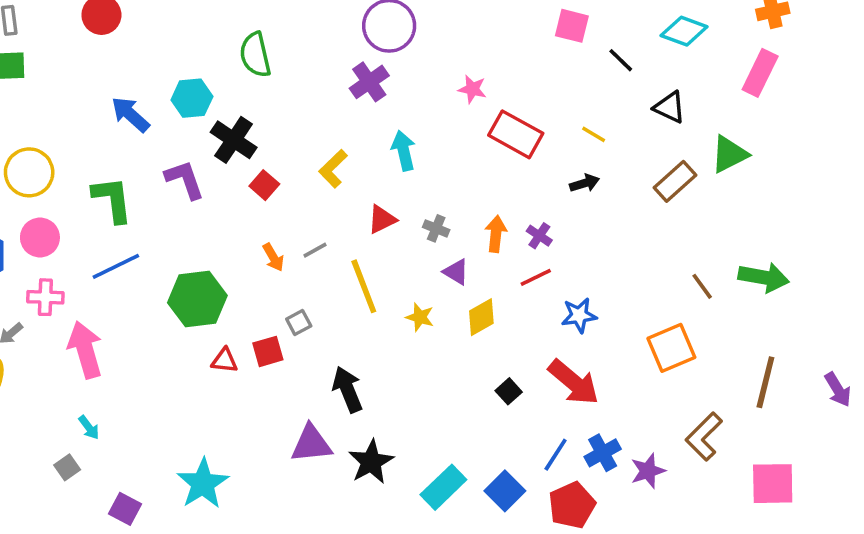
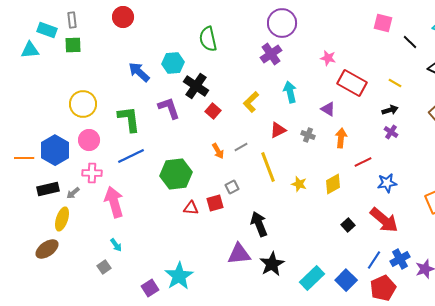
purple cross: (539, 236) -> (391, 132), moved
purple triangle: (456, 272) -> (328, 109), moved
purple square: (125, 509) -> (150, 288), moved, turned 30

